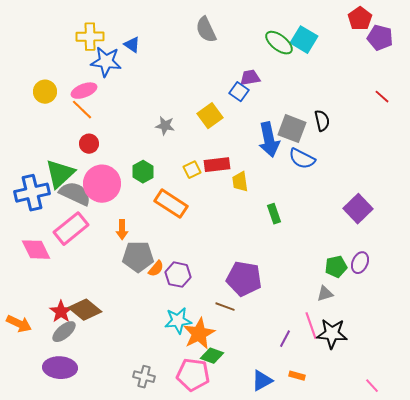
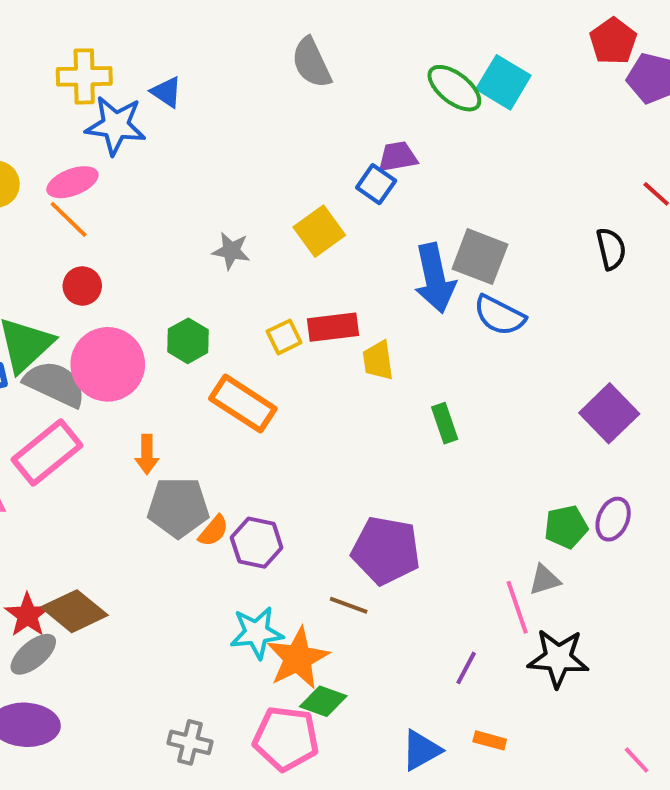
black semicircle: (322, 121) -> (611, 249), moved
pink line: (311, 326) -> (517, 607), moved

